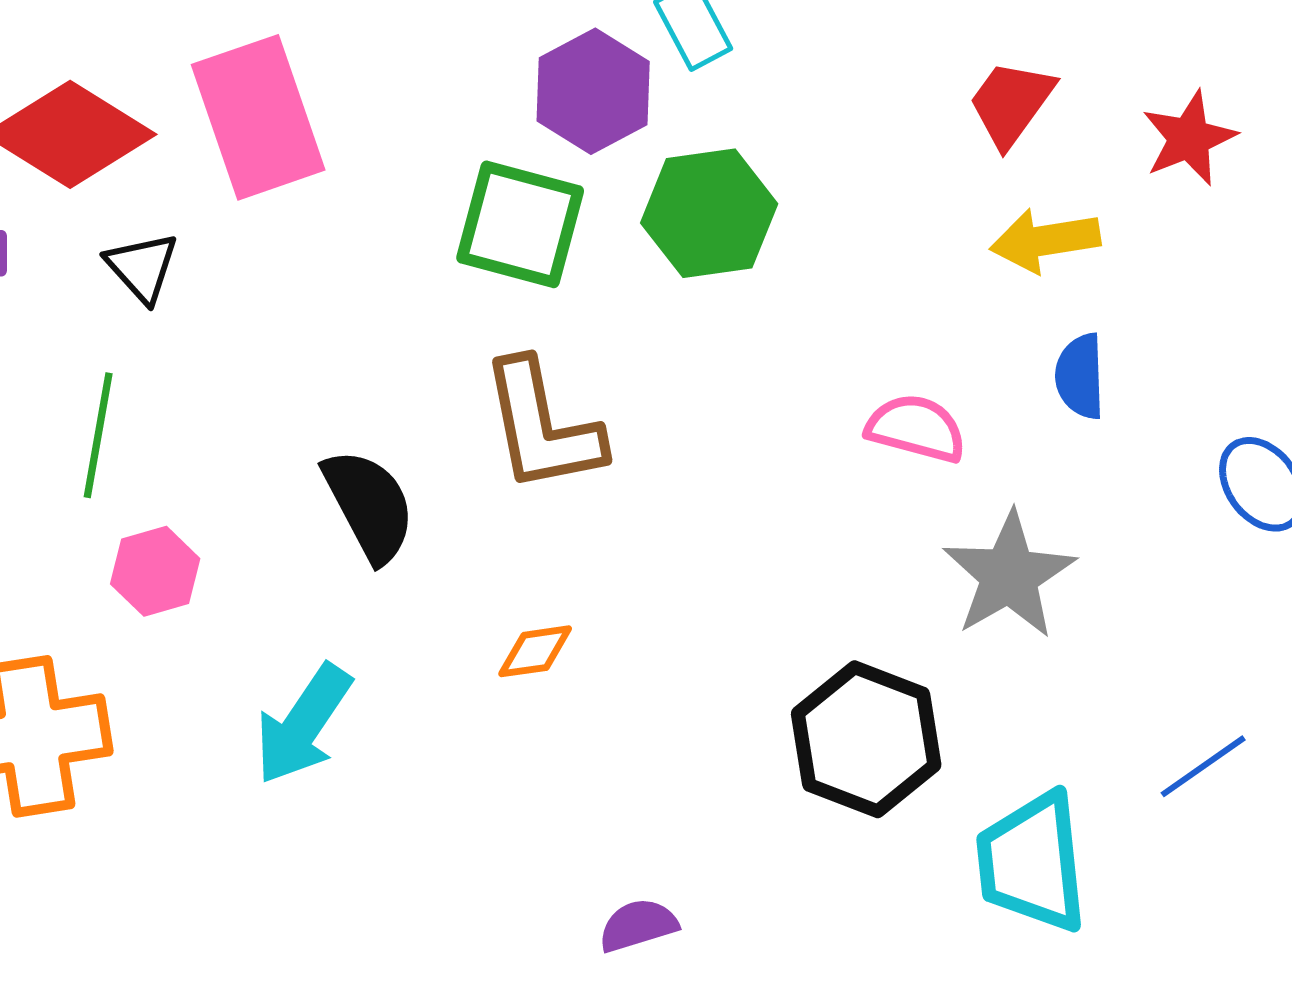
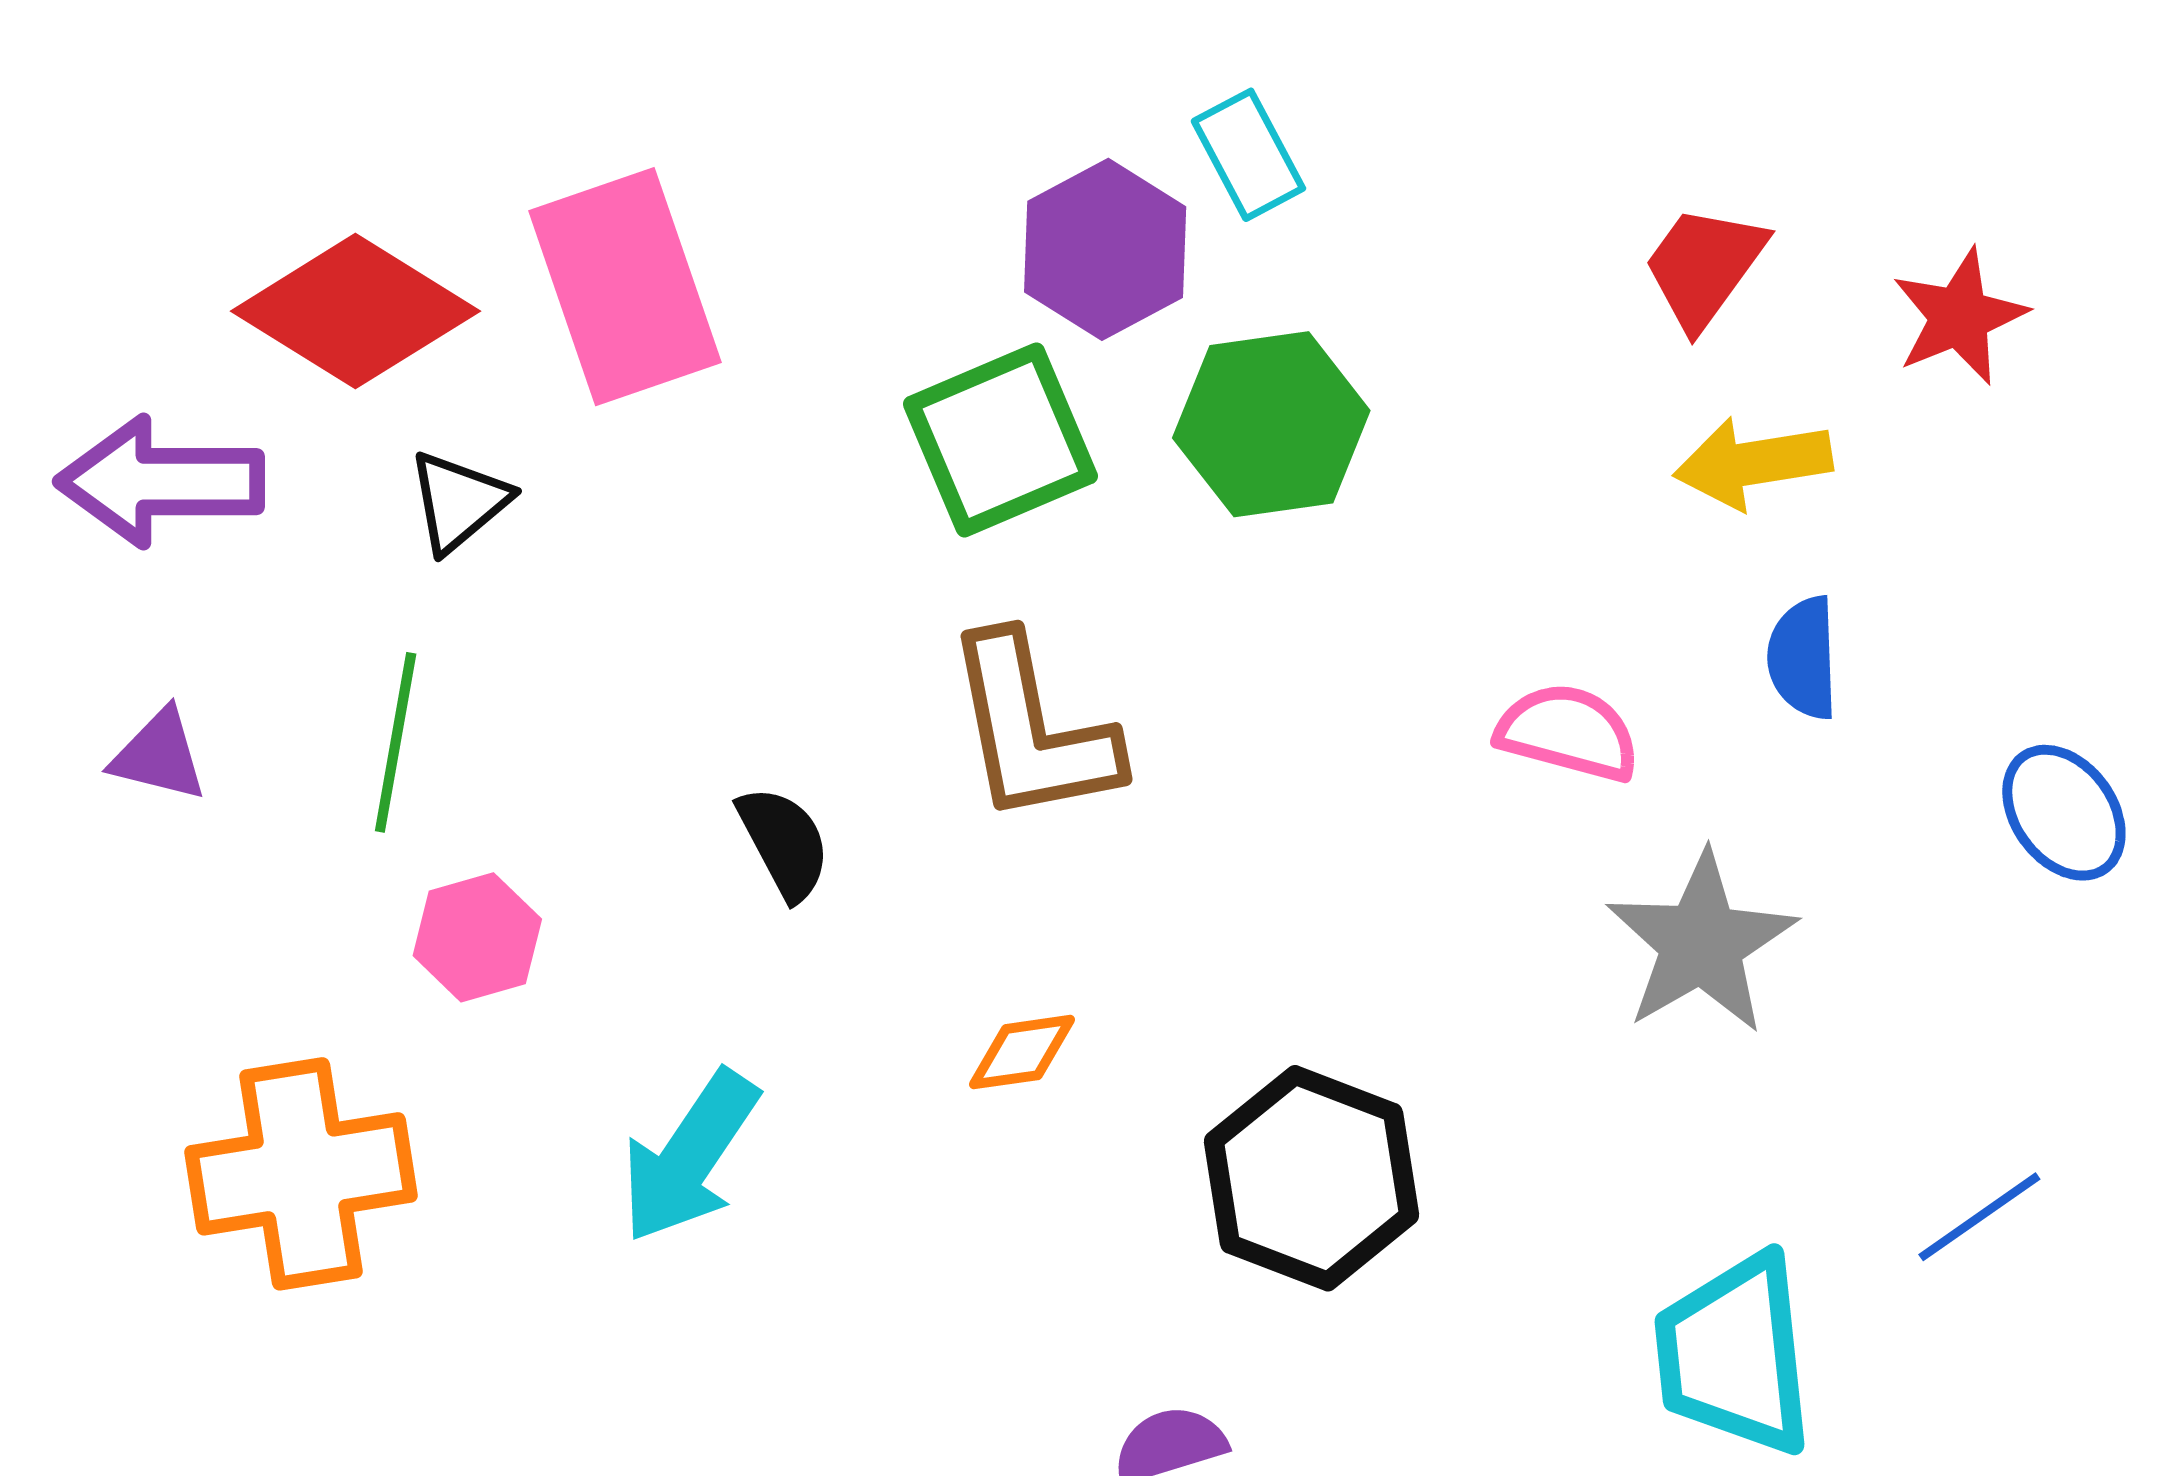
green square: (520, 224) -> (1000, 440), turned -38
black triangle: (142, 267) -> (459, 502), turned 32
black semicircle: (369, 505) -> (784, 843), size x0.7
black hexagon: (866, 739) -> (1311, 1178), moved

